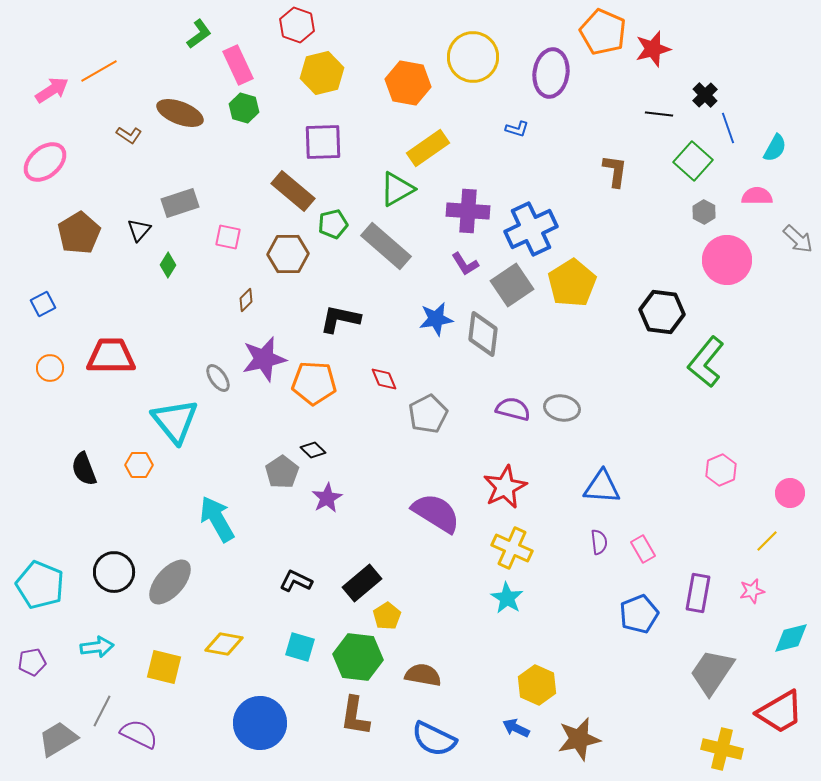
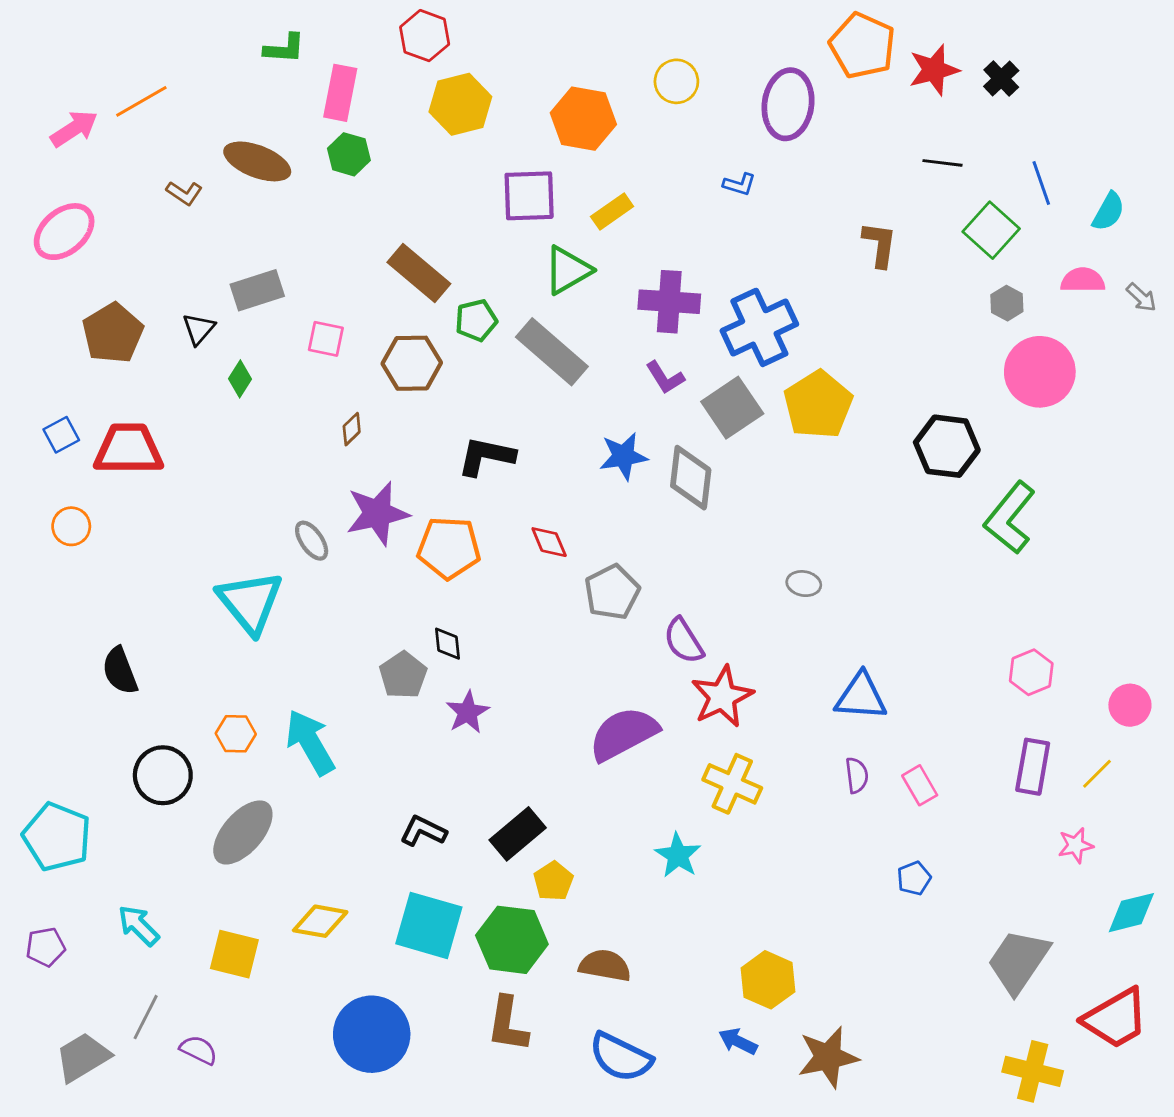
green L-shape: (199, 34) -> (284, 48), turned 40
yellow circle: (473, 57) -> (676, 81), size x0.6
pink rectangle: (238, 65) -> (340, 93), turned 36
black cross: (705, 95) -> (1001, 79), moved
purple square: (323, 142) -> (529, 196), moved
yellow rectangle: (428, 148) -> (612, 212), size x0.7
gray arrow: (798, 239) -> (1141, 297), moved, size x0.7
red trapezoid: (111, 356) -> (128, 449), moved
gray ellipse: (562, 408) -> (804, 584), size x0.7
purple semicircle: (513, 409) -> (684, 641), moved, turned -136
black diamond: (313, 450) -> (448, 644), turned 40
orange hexagon: (139, 465) -> (236, 734), moved
purple semicircle: (436, 513) -> (623, 734), turned -60
black circle: (114, 572) -> (163, 775), moved
purple rectangle: (698, 593) -> (1033, 767), moved
cyan star: (507, 598) -> (678, 855), moved
blue pentagon: (639, 614) -> (914, 878), size x0.6
cyan arrow: (97, 647) -> (138, 925), turned -128
cyan square: (300, 647) -> (429, 925), size x1.6
purple semicircle: (139, 734) -> (199, 1050), size x0.7

